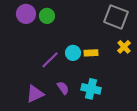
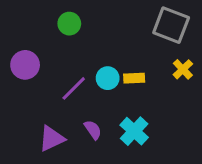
purple circle: (26, 14) -> (25, 65), moved
cyan cross: (91, 89) -> (134, 131), turned 30

